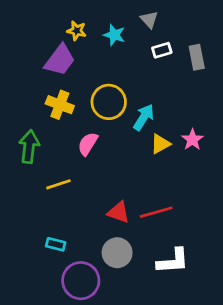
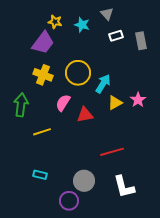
red triangle: (118, 212) -> (85, 115), moved, turned -30
white L-shape: (173, 261) -> (124, 187), turned 80
purple circle: (81, 281) -> (69, 201), moved, size x0.7

